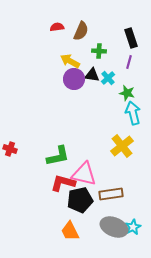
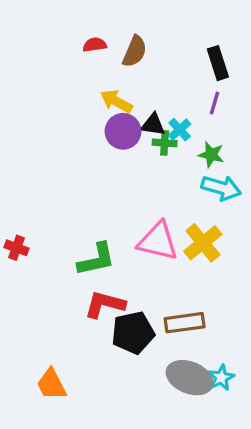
green cross: (99, 51) -> (165, 143), moved
cyan arrow: (133, 113) -> (221, 188), turned 120
pink triangle: (84, 174) -> (158, 241), moved
orange trapezoid: (70, 231) -> (51, 384), moved

